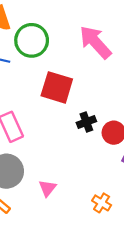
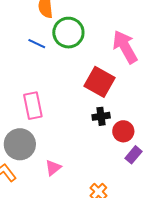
red square: (57, 87) -> (99, 82), moved

